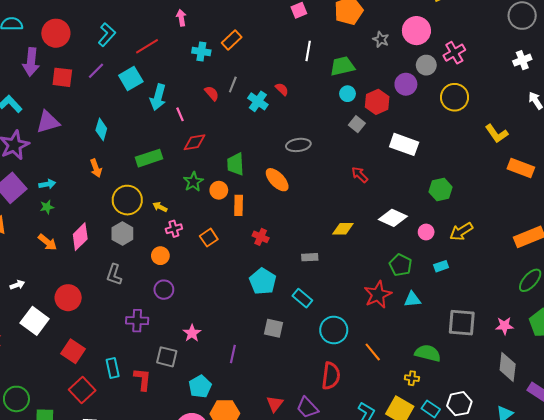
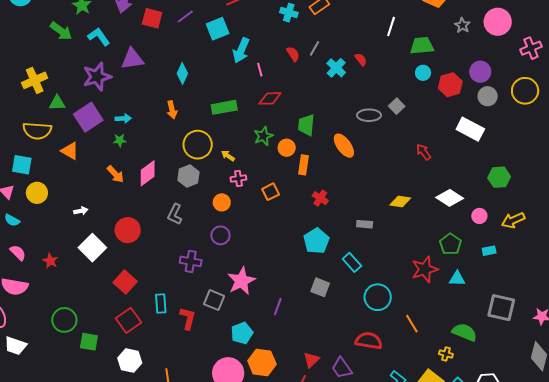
gray circle: (426, 65) -> (488, 96), moved
gray square: (357, 124) -> (397, 106), moved
pink star: (192, 333) -> (241, 281), size x1.6
red semicircle: (331, 376) -> (369, 341), turned -96

